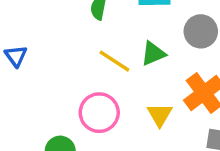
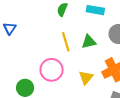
yellow line: (114, 61) -> (66, 42), turned 30

